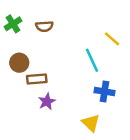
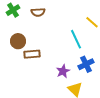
blue cross: (104, 92) -> (86, 64), turned -35
purple star: (47, 102) -> (63, 71), moved

